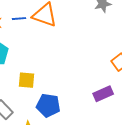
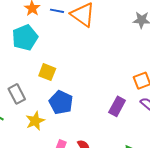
purple rectangle: (103, 94) -> (117, 106), turned -54

